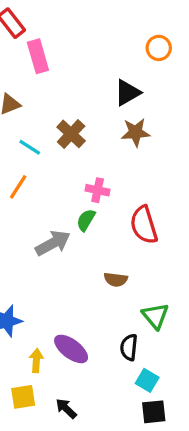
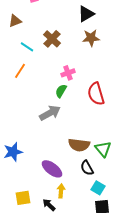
pink cross: (98, 190) -> (68, 73), turned -32
gray arrow: (53, 243) -> (50, 113), moved
brown semicircle: (116, 280) -> (79, 145), moved, size x1.5
black semicircle: (129, 347) -> (87, 168), turned -35
yellow arrow: (36, 361) -> (61, 191), moved

